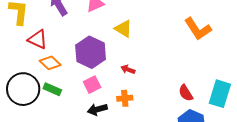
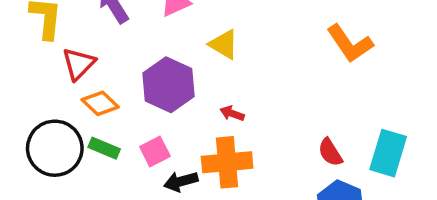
red triangle: (38, 39) -> (79, 64), turned 50
pink square: (92, 85) -> (155, 152), moved
orange cross: (125, 98) -> (227, 162), size x1.8

